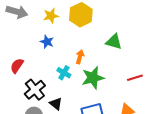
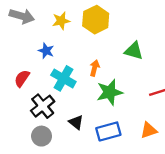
blue star: (47, 42) -> (46, 51), moved
cyan cross: (64, 73) -> (63, 78), moved, size x1.5
black triangle: (56, 104) -> (76, 122), moved

